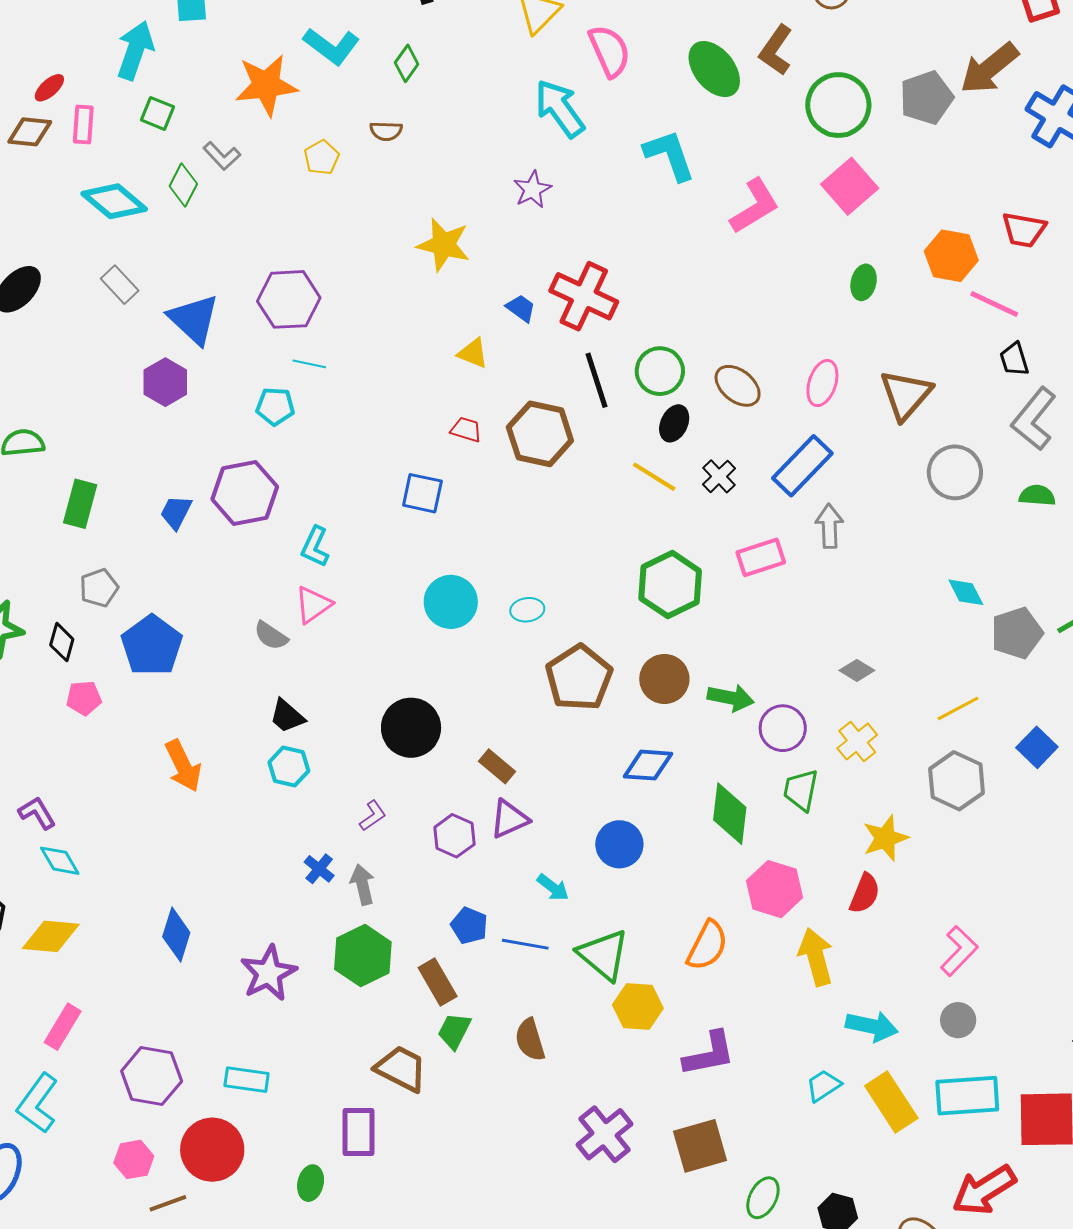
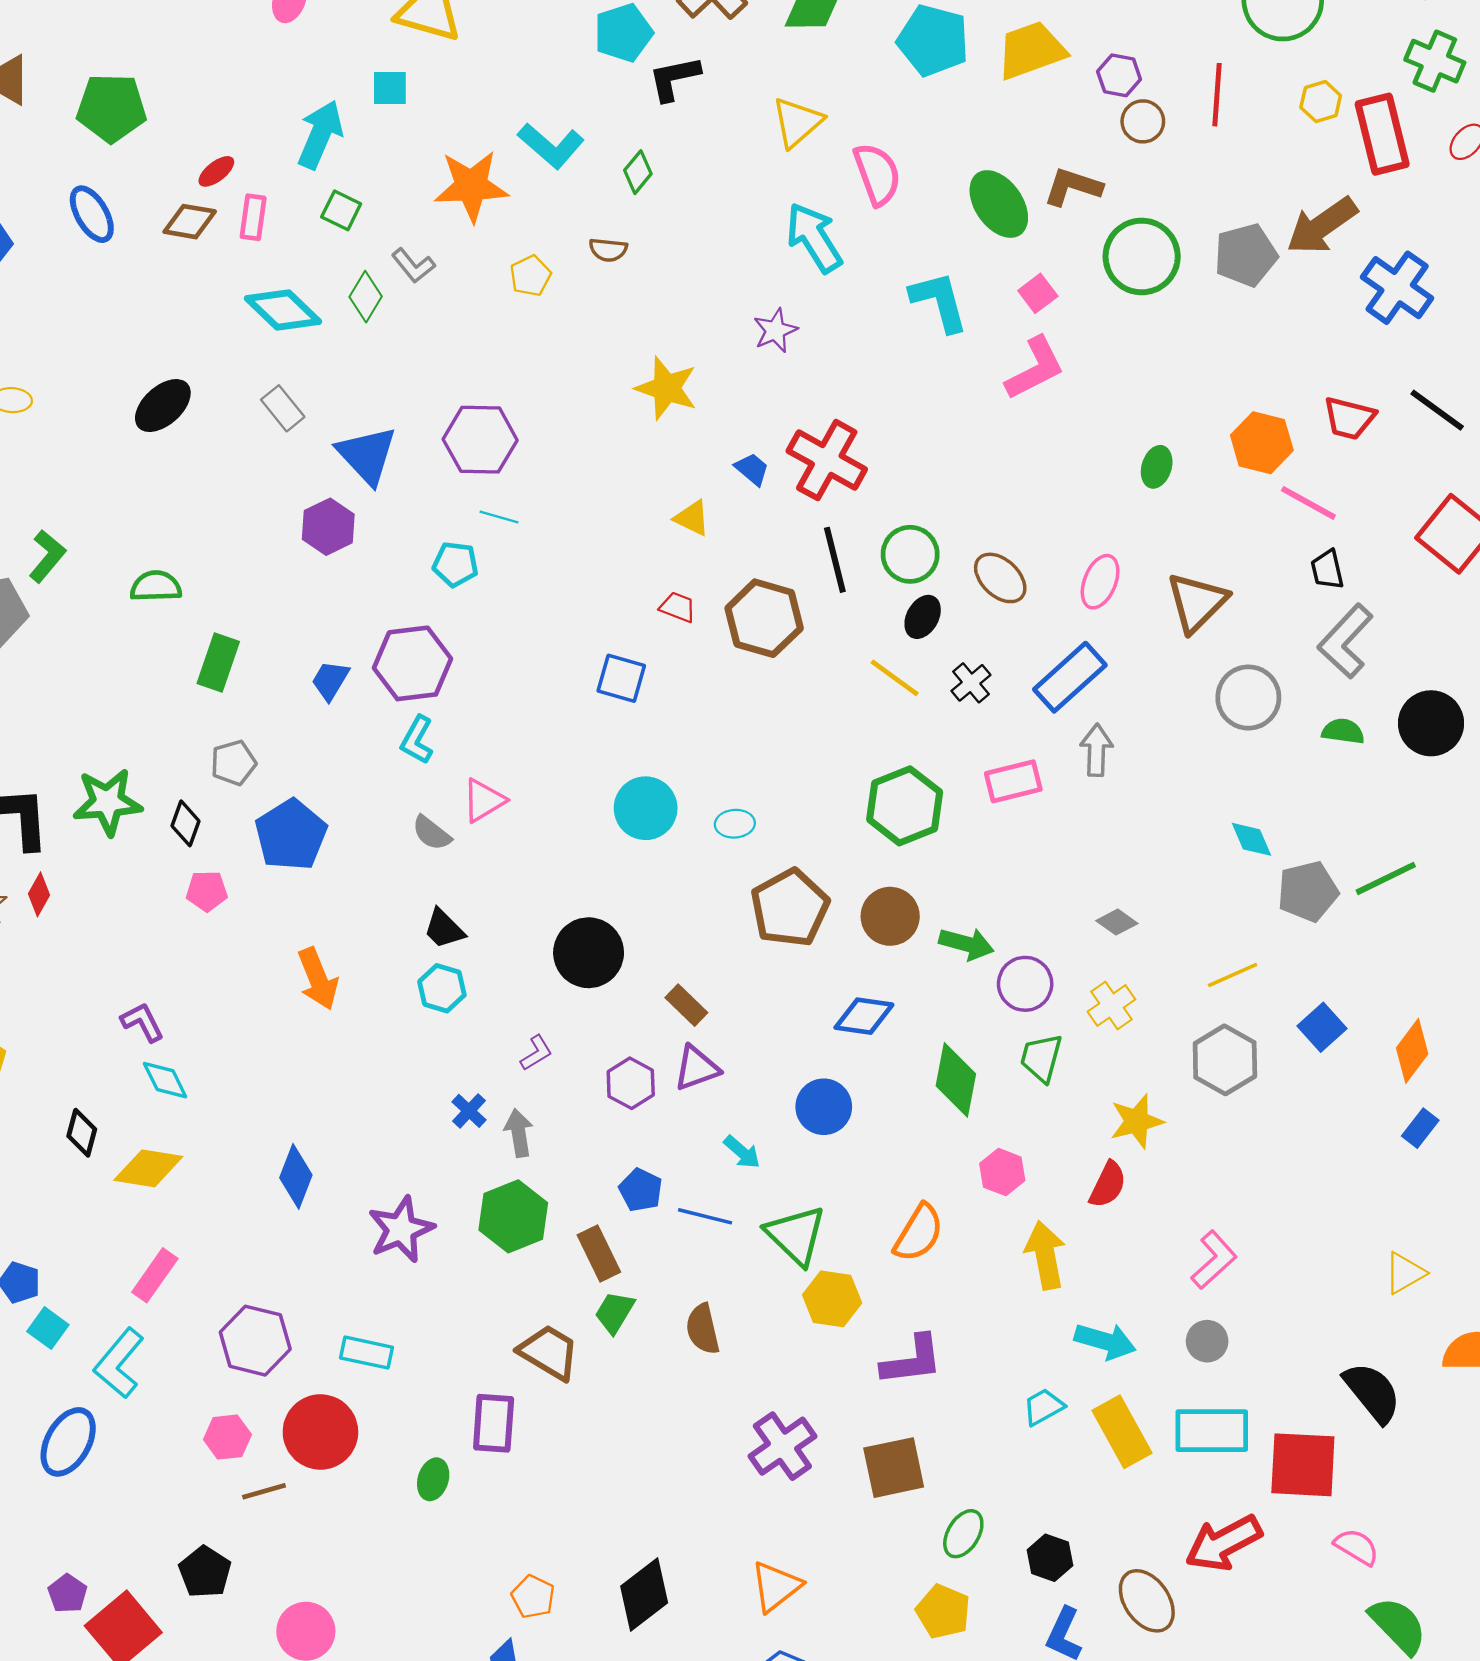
brown L-shape: (776, 50) -> (1073, 187), turned 69
pink square: (850, 186) -> (1038, 293), moved, size x0.6
cyan L-shape: (315, 547) -> (417, 740), moved
pink hexagon: (775, 889) -> (1002, 1172), size x0.7

